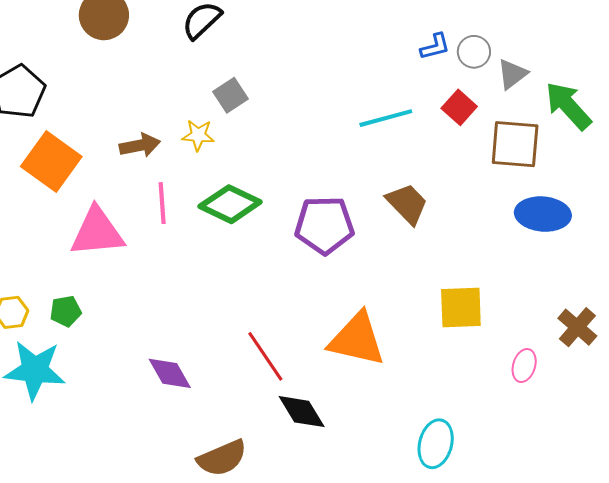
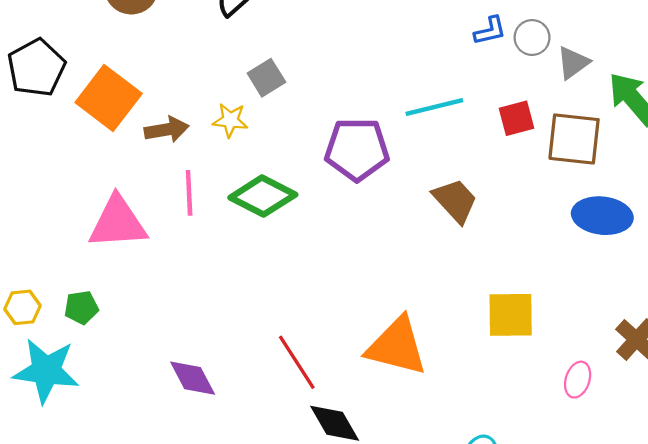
red square: (459, 107) -> (517, 118), moved, turned 32
orange square: (51, 162) -> (109, 98), moved
purple pentagon: (324, 225) -> (357, 149), moved

